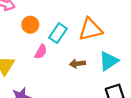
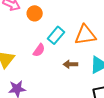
orange circle: (30, 25) -> (35, 13), moved

